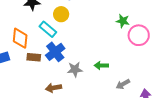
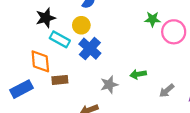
cyan rectangle: (48, 29) -> (60, 39), moved
blue cross: (55, 52) -> (90, 49), moved

